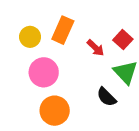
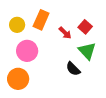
orange circle: (55, 111) -> (18, 79), moved

